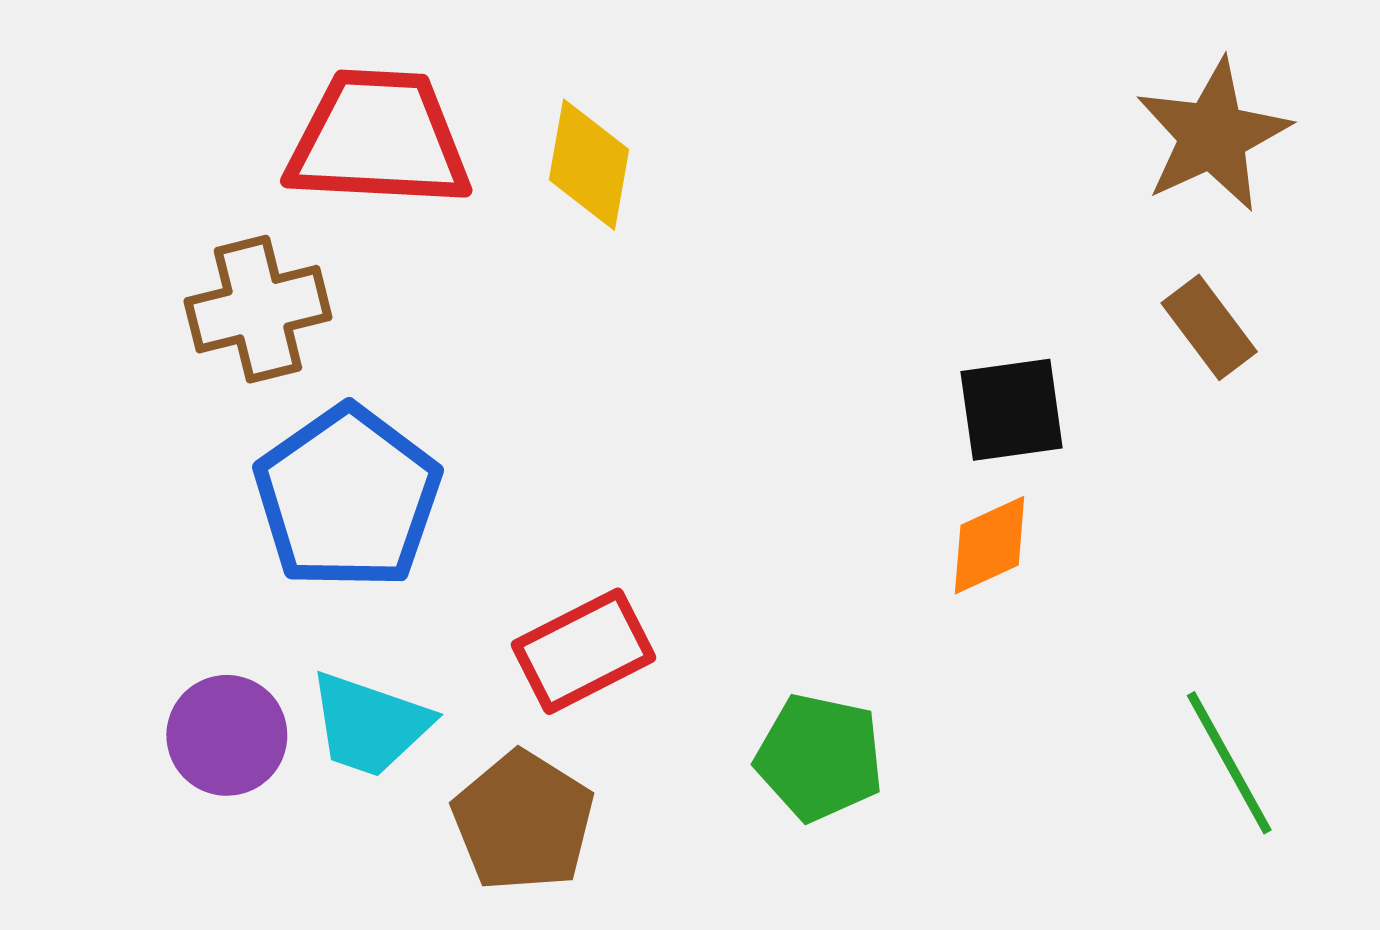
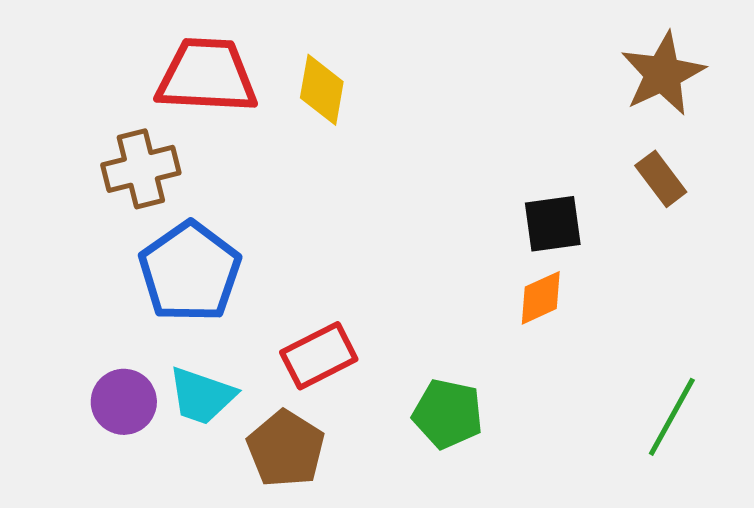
green line: (1229, 763) -> (672, 417), turned 58

